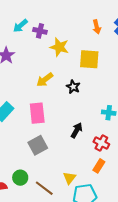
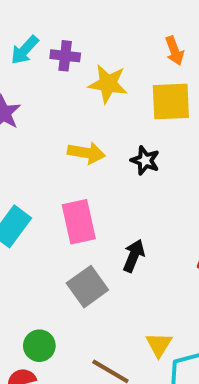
orange arrow: (97, 27) -> (175, 51), moved
yellow arrow: (45, 80) -> (86, 153), turned -126
black arrow: (77, 130) -> (134, 256), moved
green circle: (20, 178) -> (39, 346), moved

